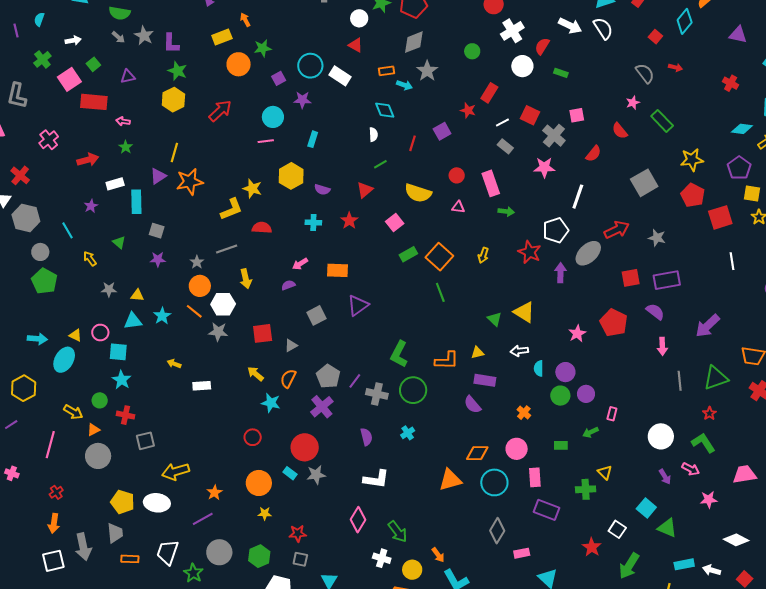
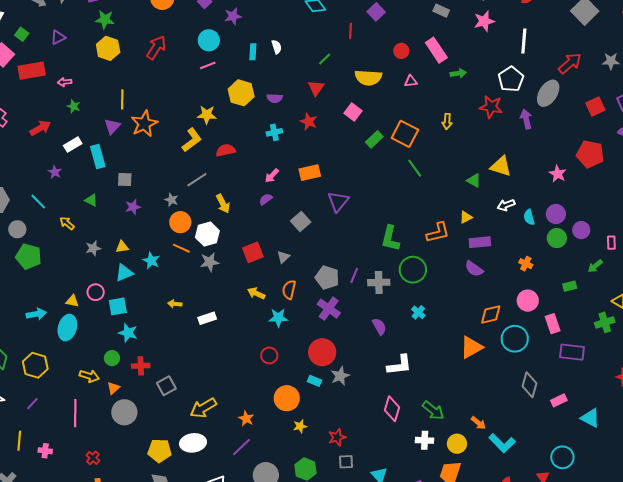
white semicircle: (373, 135) -> (277, 47), moved

